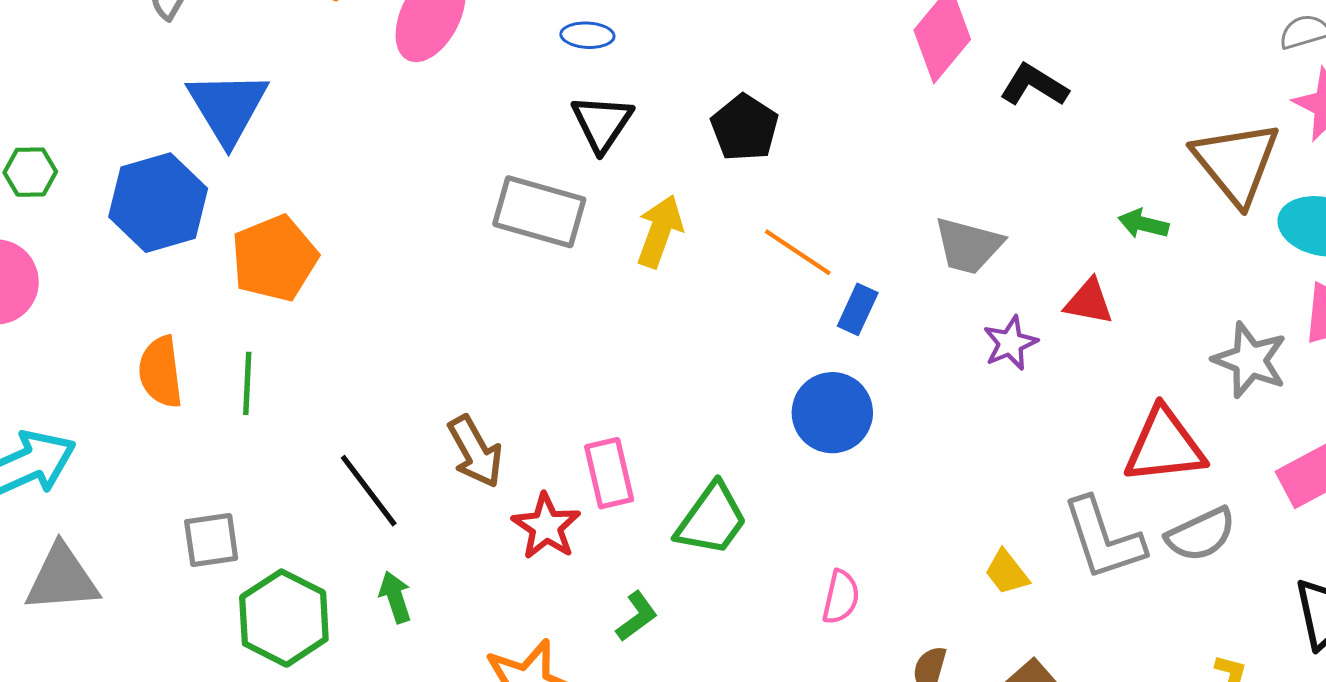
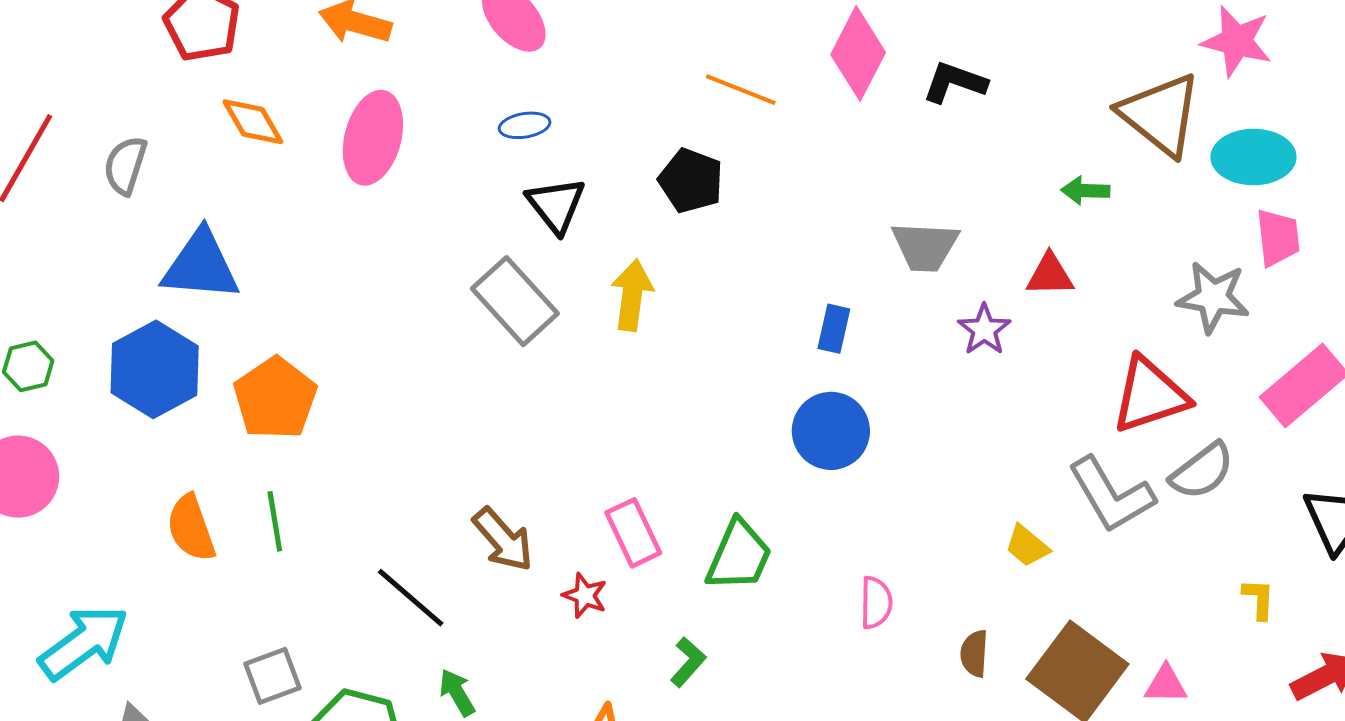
blue triangle: (228, 107) -> (201, 266), turned -42
gray rectangle: (539, 212) -> (515, 301), turned 44
orange line: (798, 252) -> (741, 90), moved
red star: (546, 526) -> (585, 596), size x0.7

